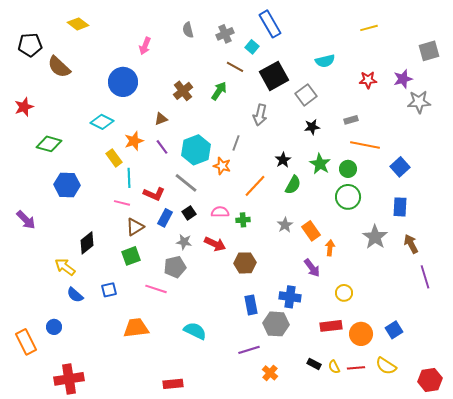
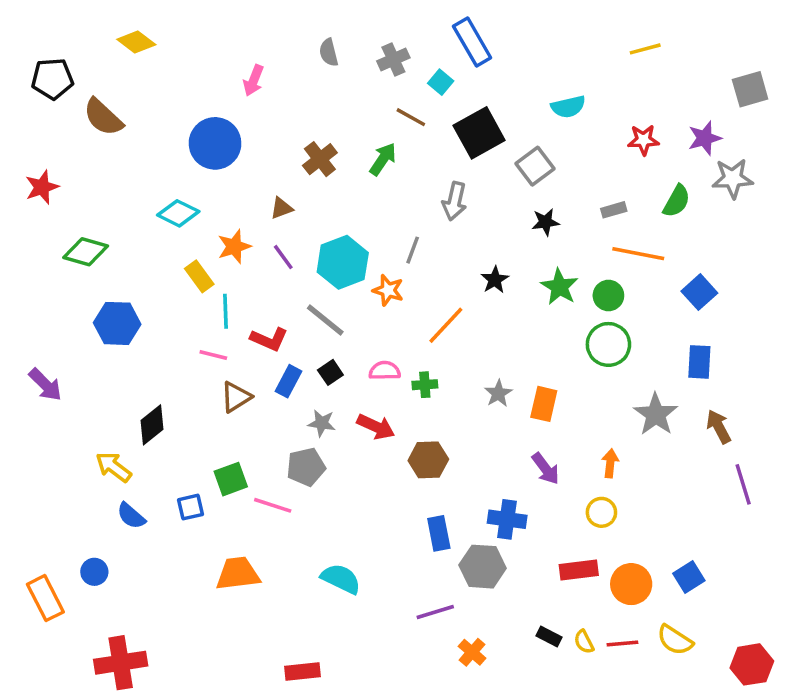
green semicircle: (293, 185) -> (677, 201), moved
orange rectangle: (311, 231) -> (544, 404), turned 48
orange arrow: (330, 248) -> (610, 463), moved
green square: (131, 256) -> (231, 479), moved

